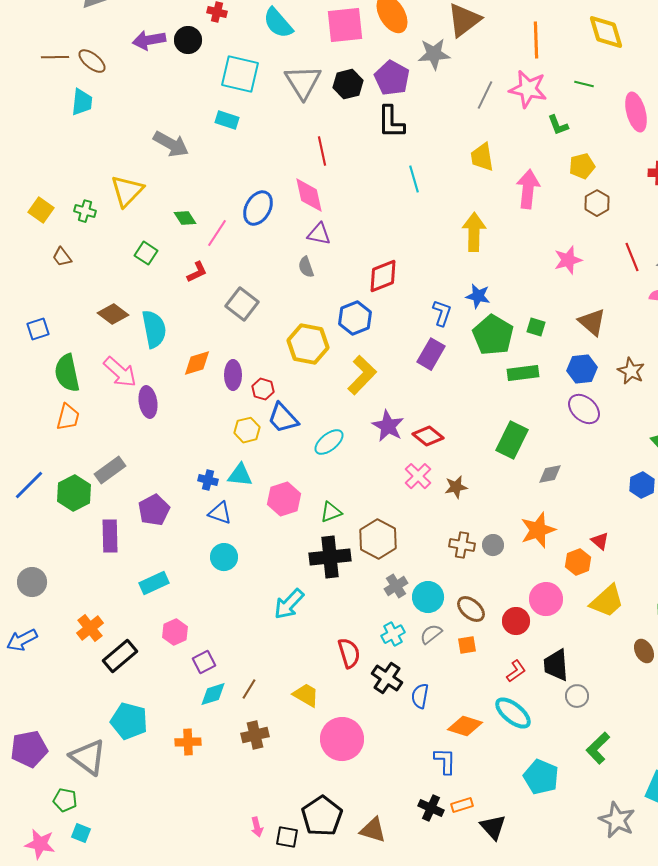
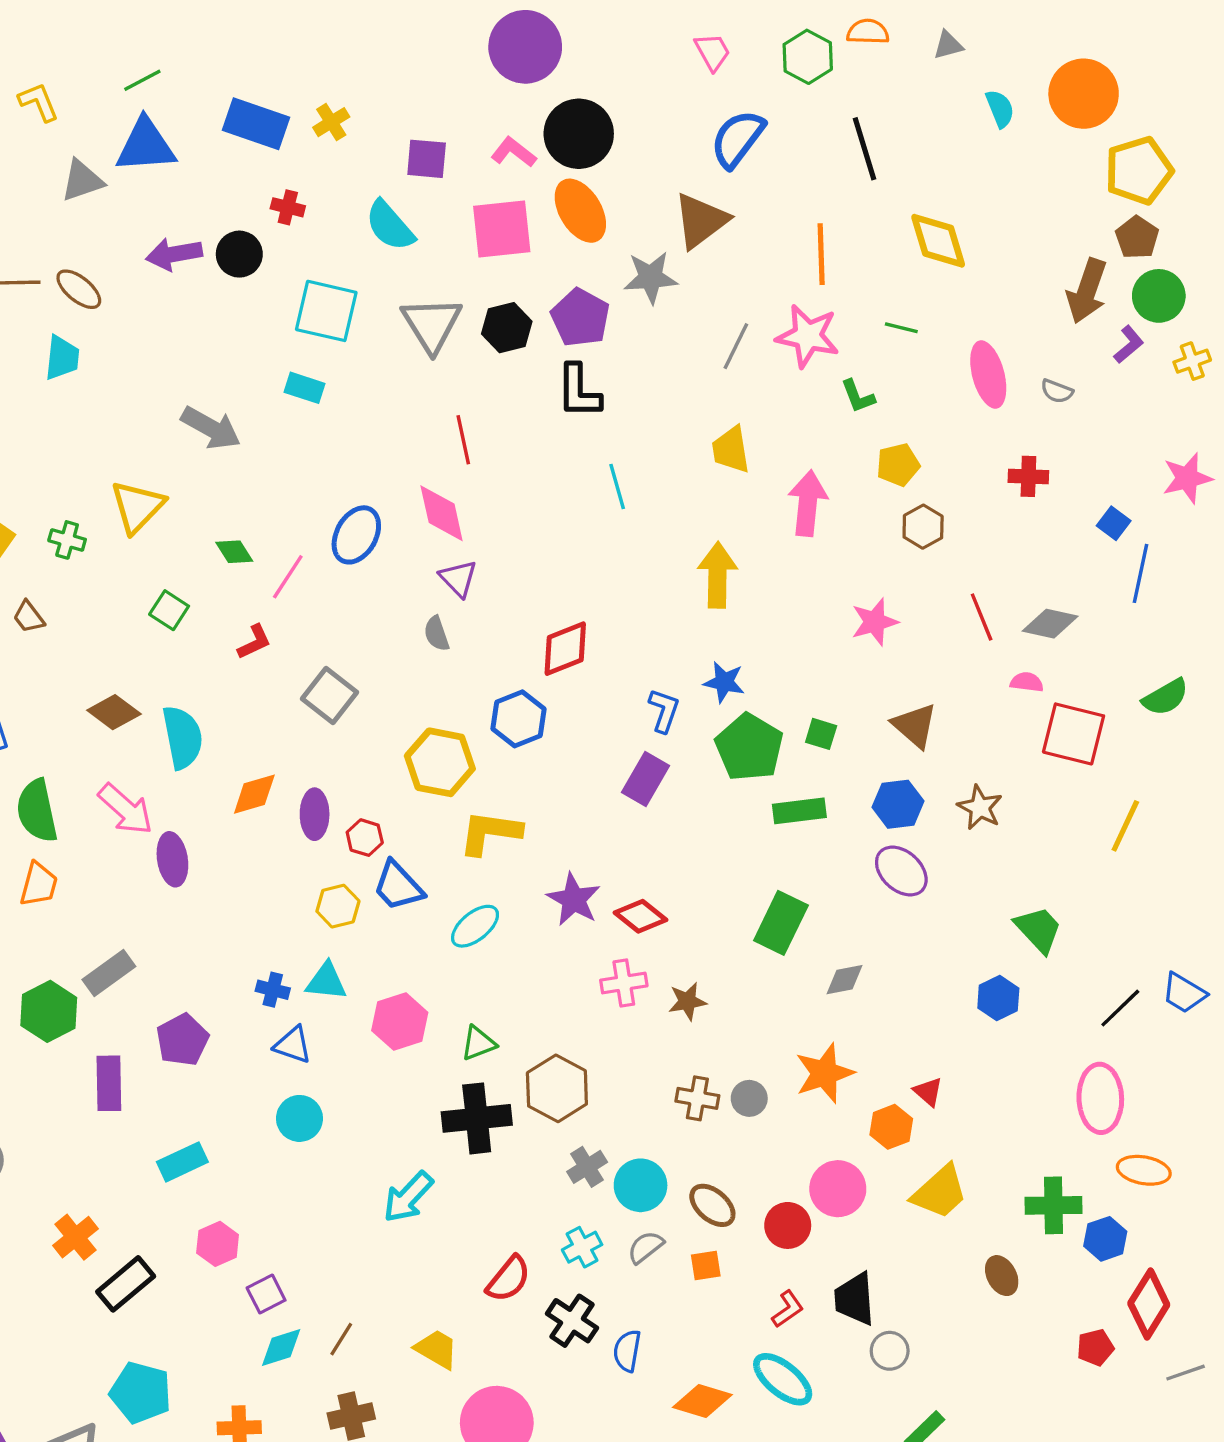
purple triangle: (319, 234) -> (458, 578), turned 35
yellow L-shape: (362, 375) -> (490, 833), moved, turned -126
pink cross: (418, 476) -> (624, 983), turned 36
red semicircle: (349, 653) -> (508, 1279), turned 56

